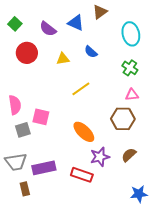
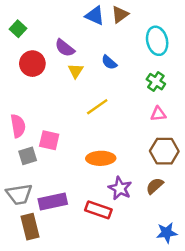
blue triangle: (76, 23) -> (95, 16), moved
purple semicircle: (48, 29) -> (65, 48), moved
yellow triangle: (63, 59) -> (76, 71), turned -48
brown hexagon: (123, 119) -> (164, 151), moved
orange ellipse: (84, 132) -> (101, 158), turned -45
purple star: (100, 157) -> (120, 188), turned -30
brown rectangle: (25, 189) -> (30, 227), size x1.5

